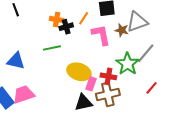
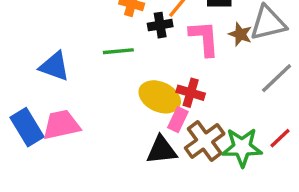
black cross: (66, 27) -> (160, 25), moved
green star: (127, 64) -> (242, 147), moved, turned 30
red cross: (108, 76) -> (191, 93), moved
brown cross: (108, 94) -> (205, 141), turned -30

